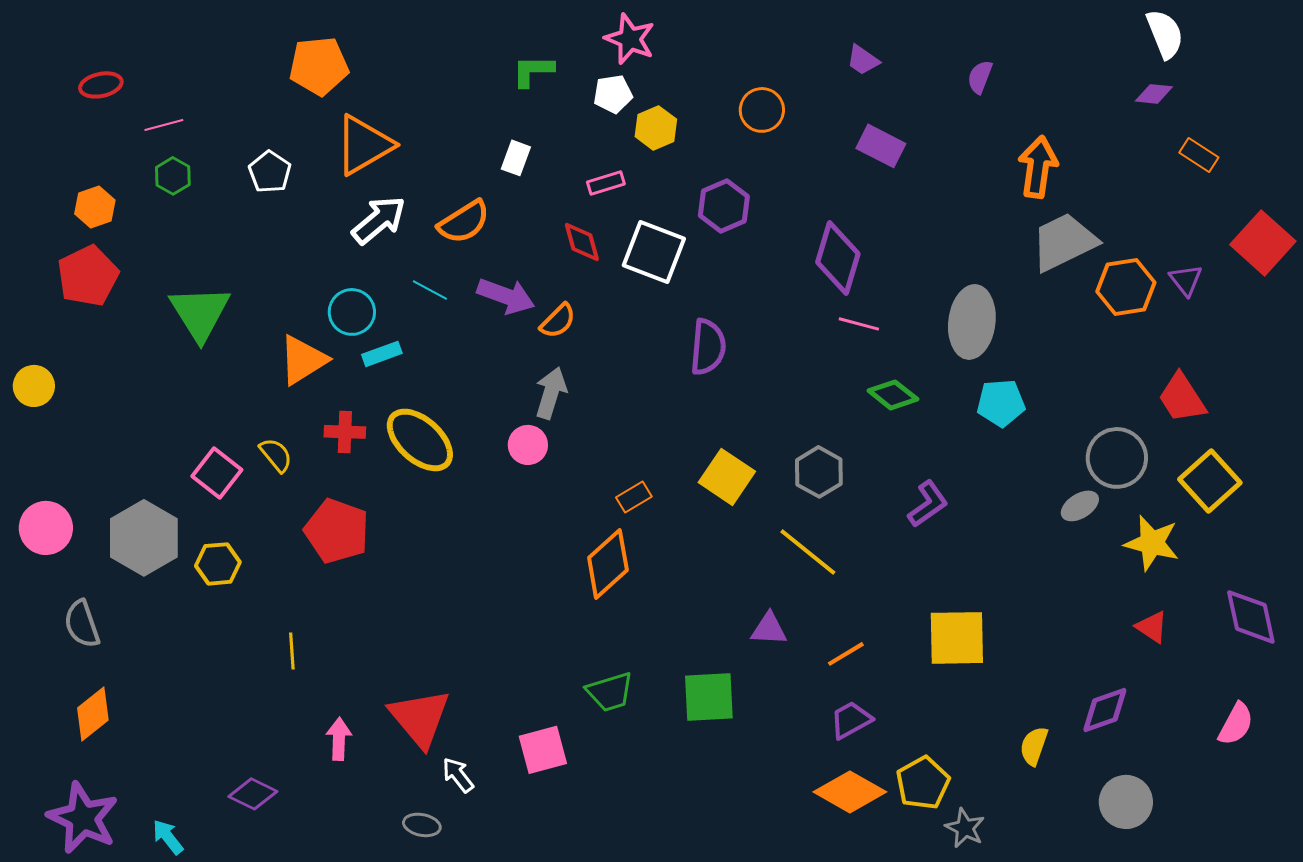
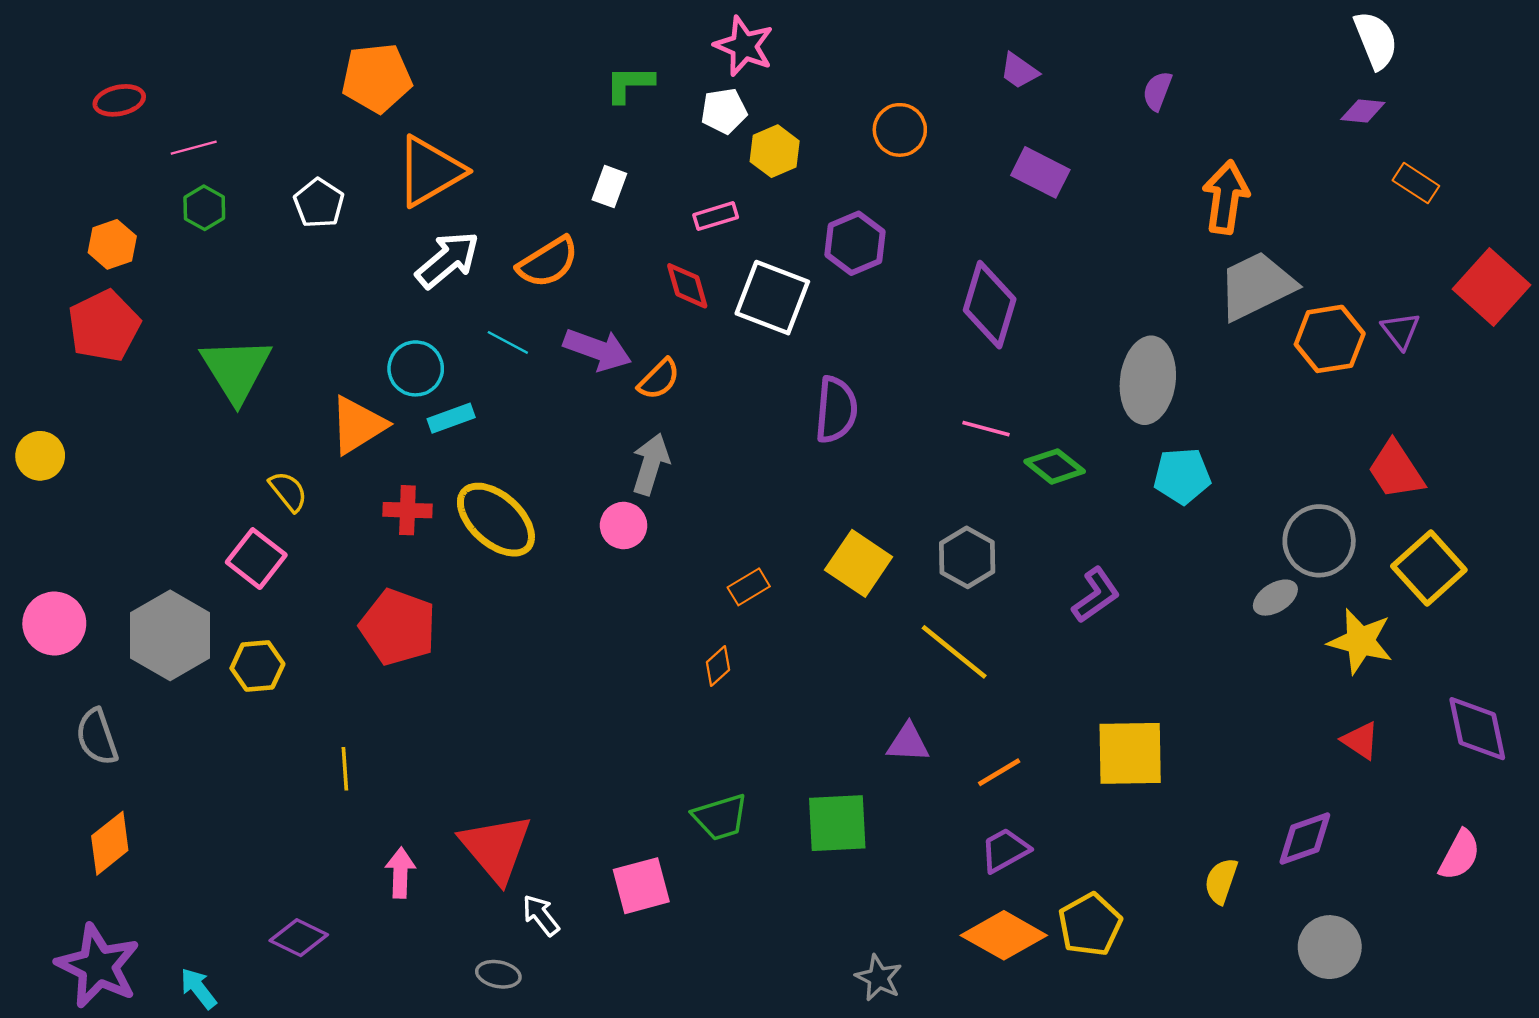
pink line: (859, 324) -> (986, 429), moved
yellow semicircle: (276, 455) -> (288, 491), moved
orange diamond: (608, 564) -> (718, 666), size x0.5
gray star: (965, 828) -> (879, 978), moved

